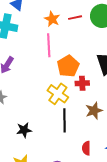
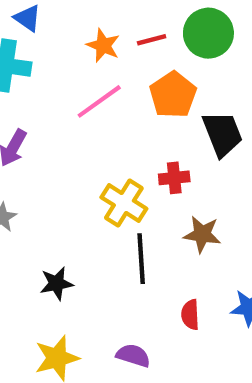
pink line: (49, 45) -> (99, 101), turned 60
orange pentagon: (68, 66) -> (173, 95), moved
brown star: (94, 111) -> (202, 234), turned 30

